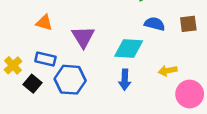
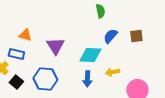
blue semicircle: (155, 24) -> (110, 36), turned -63
blue rectangle: (45, 59) -> (16, 54), moved
yellow arrow: (168, 71) -> (112, 72), moved

